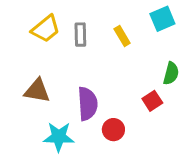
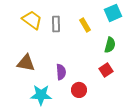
yellow trapezoid: (46, 29) -> (32, 20), turned -105
green semicircle: (171, 73) -> (110, 45), moved
purple semicircle: (88, 104) -> (61, 72), size x0.7

